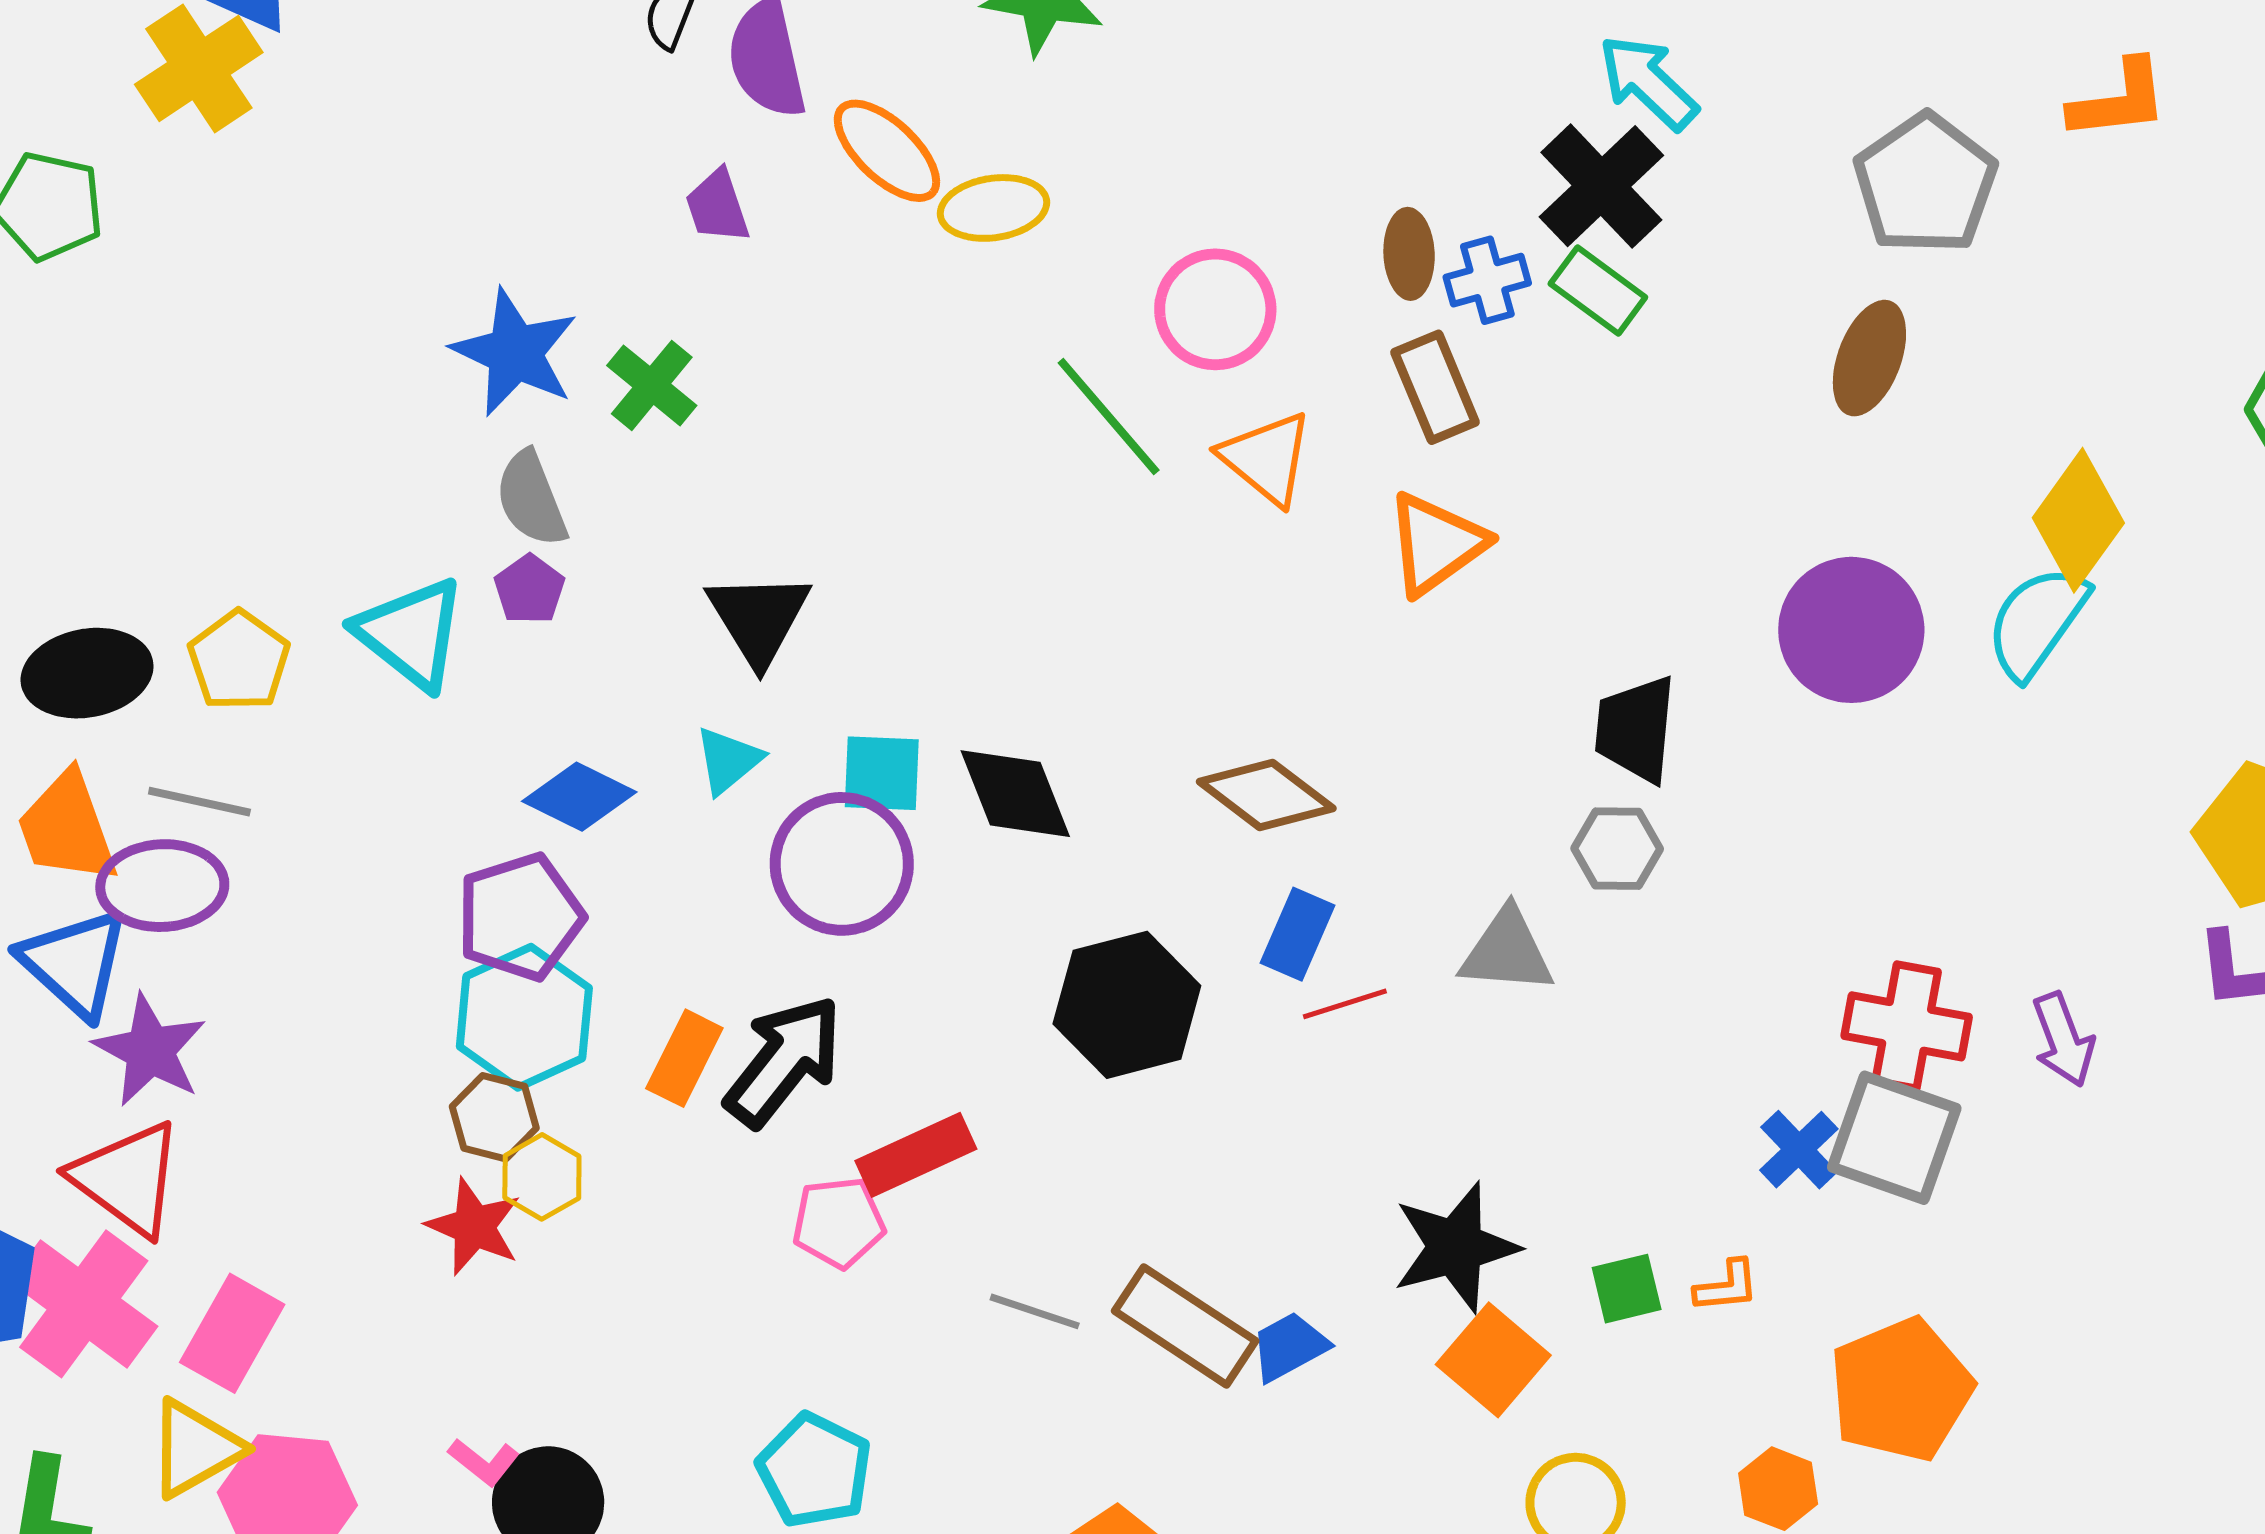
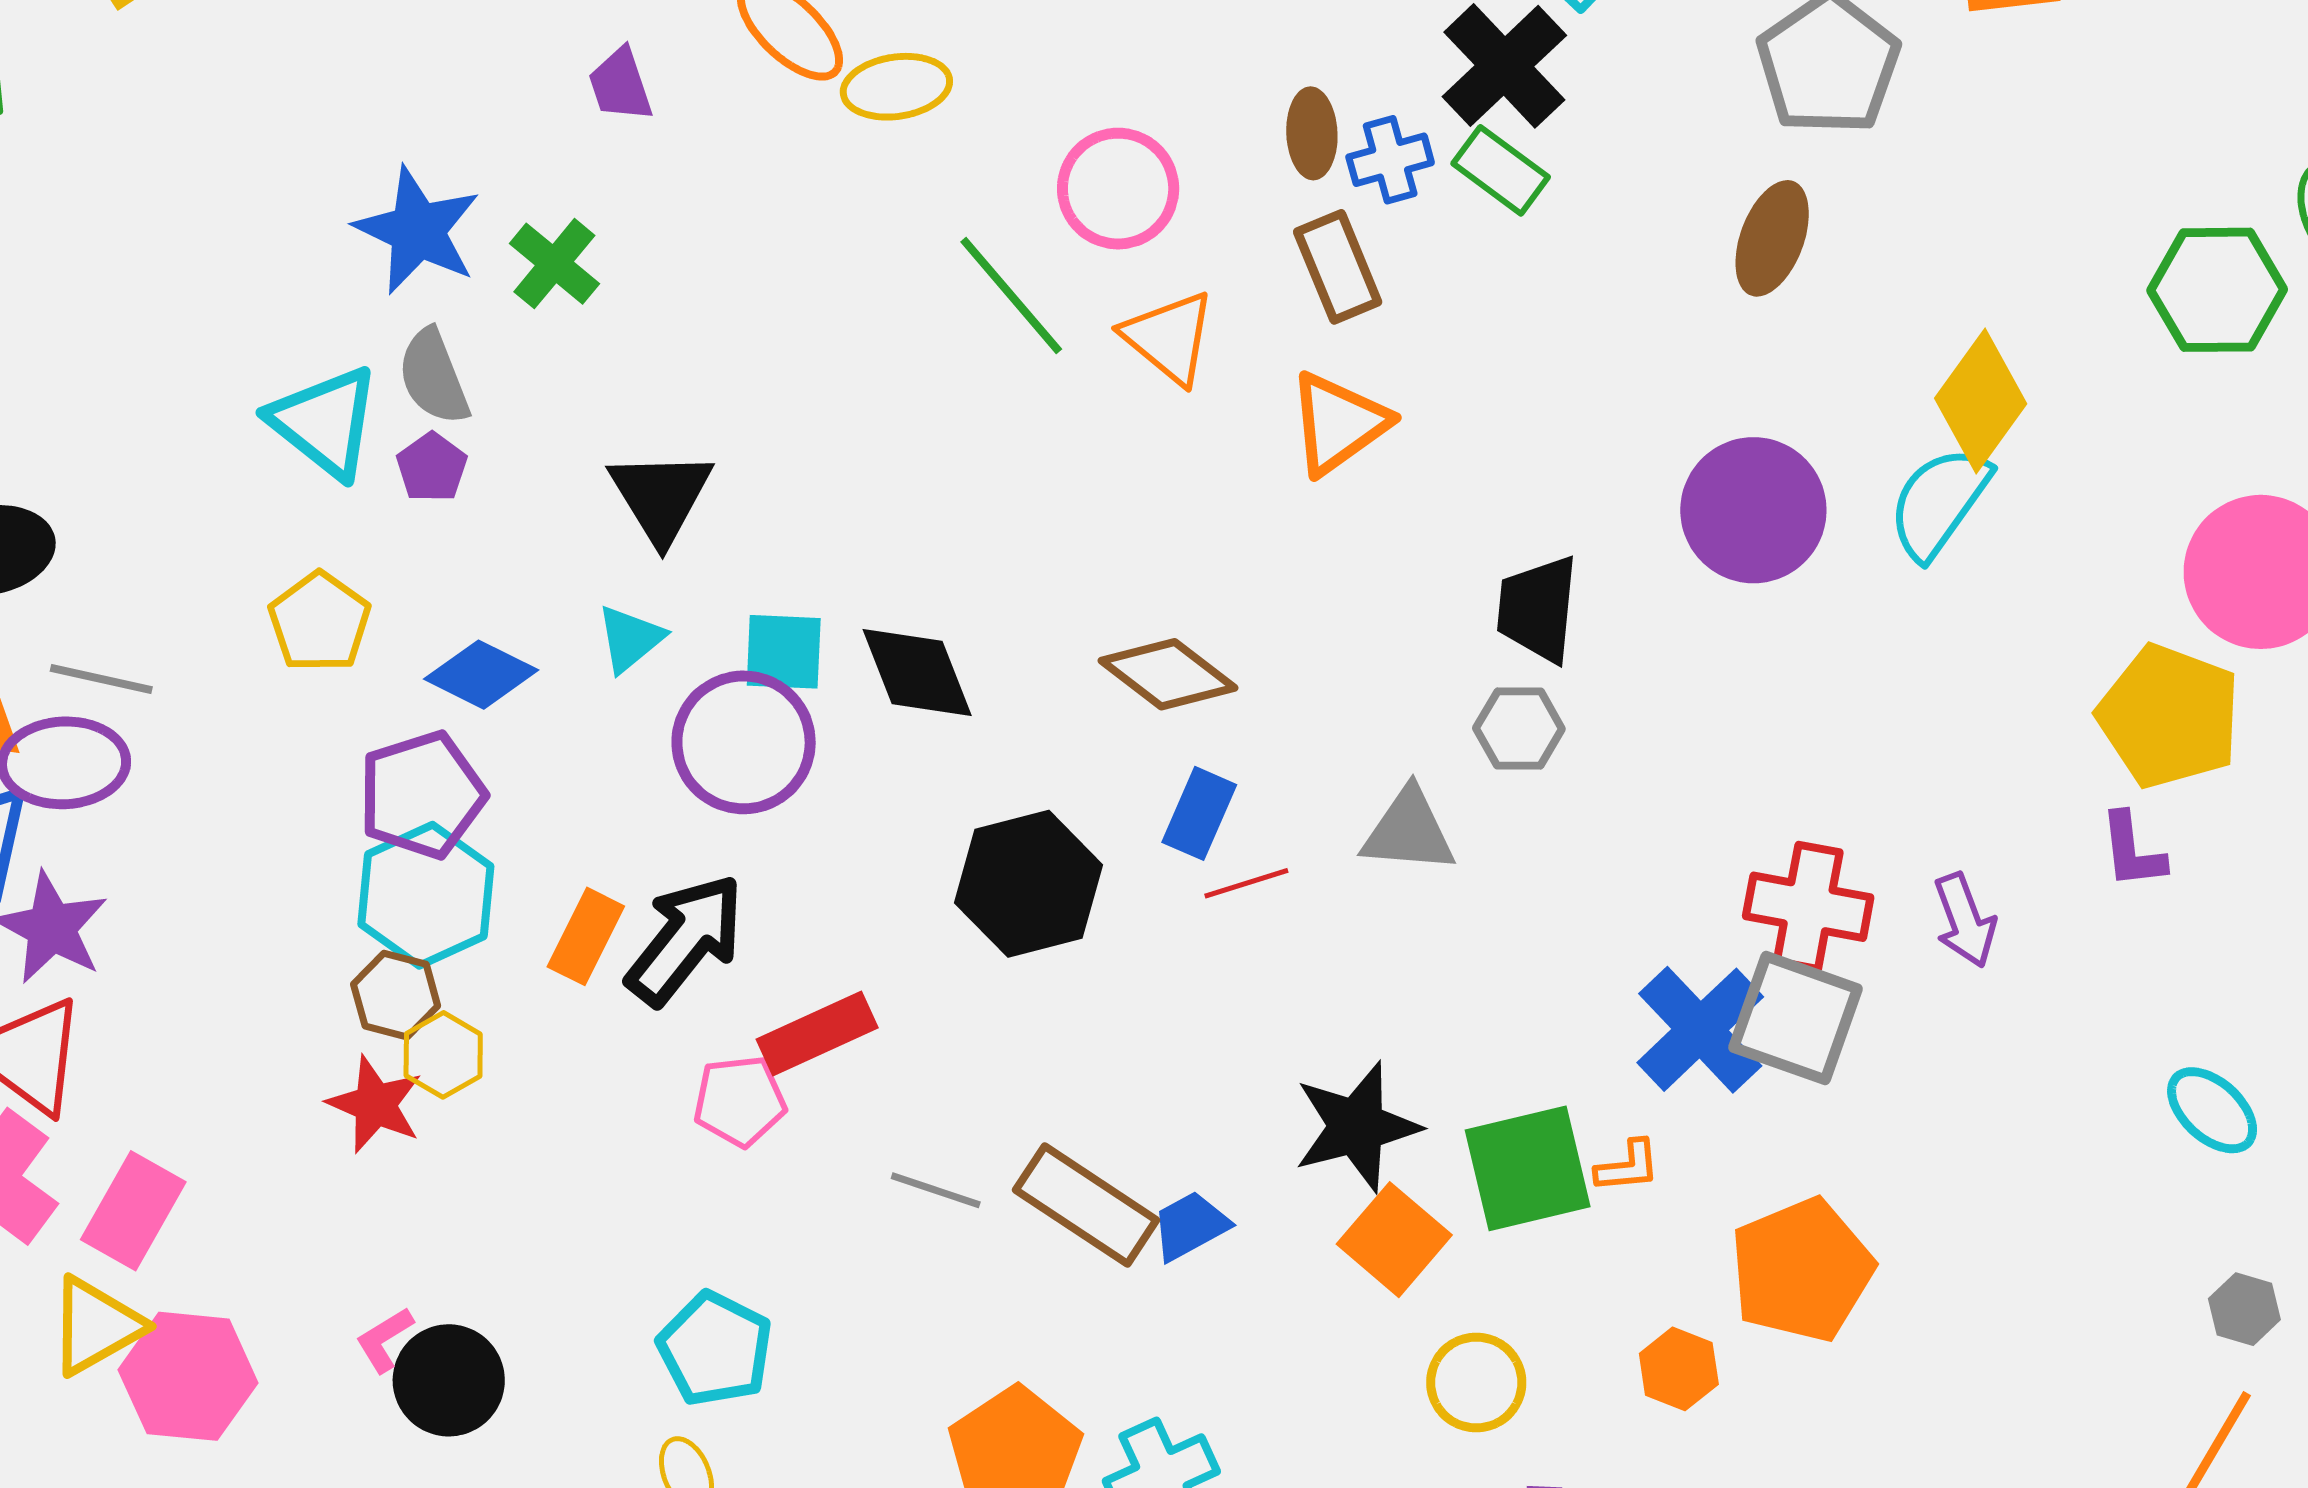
cyan triangle: (411, 633) -> (325, 422), moved
yellow pentagon: (239, 661) -> (320, 622), moved
blue cross: (1799, 1150) -> (1700, 1030), size x1.6
green square: (1627, 1289) -> (1528, 1168), size x1.8
pink L-shape: (484, 1462) -> (385, 1340), turned 110

